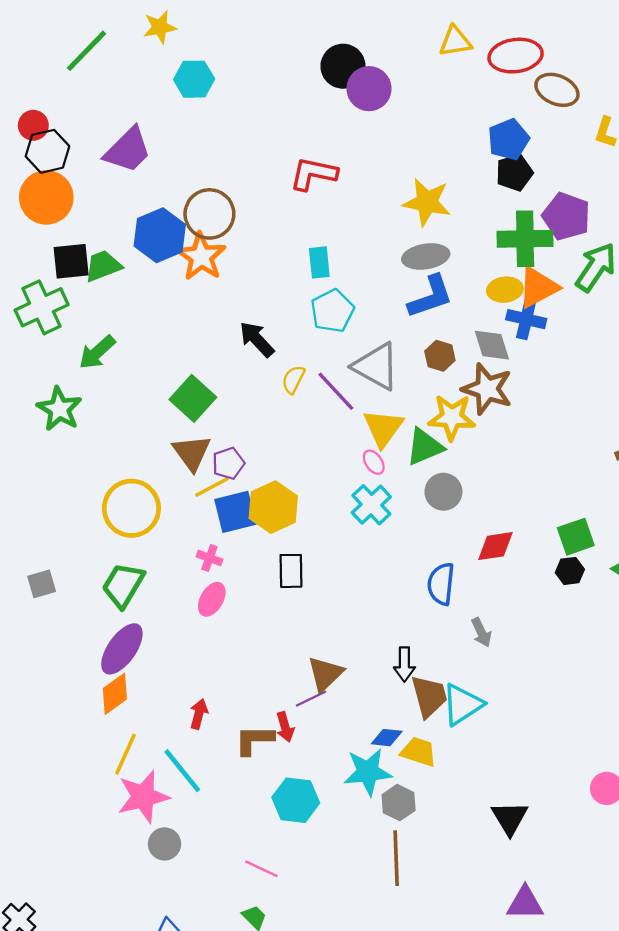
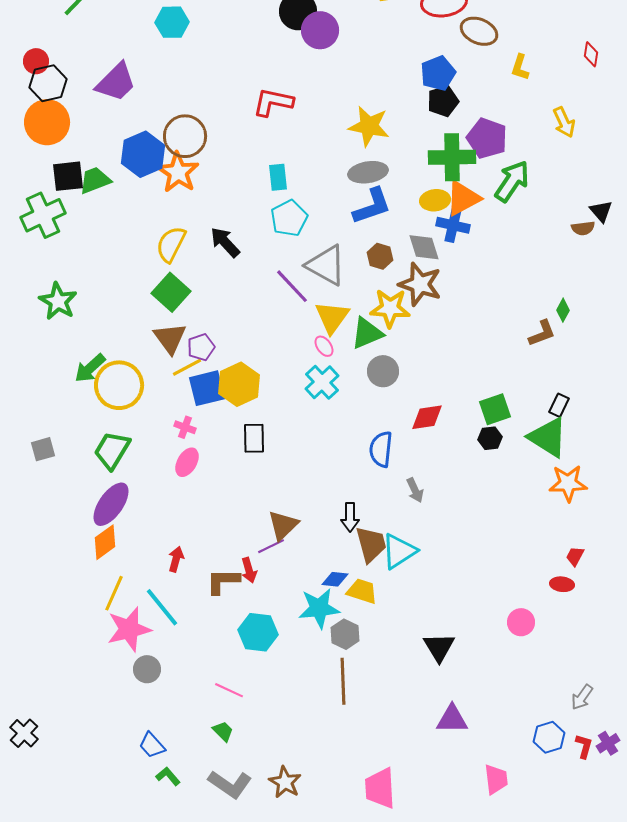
green arrow: (97, 352) -> (90, 368), moved
yellow semicircle: (293, 379) -> (171, 244), moved, size x1.5

